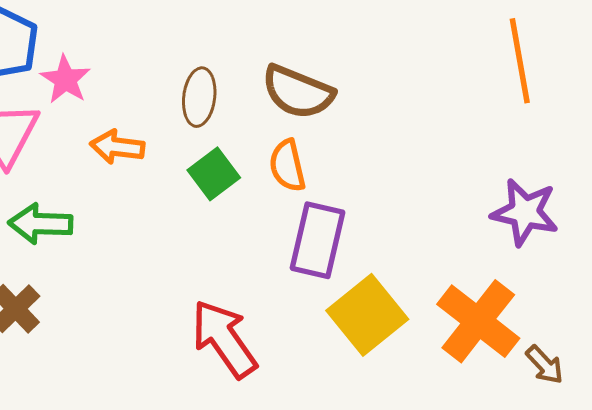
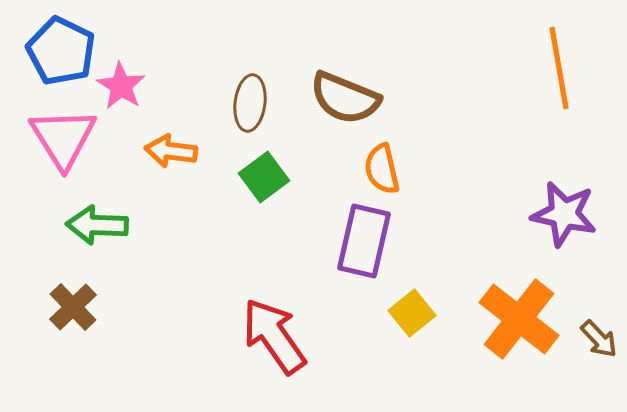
orange semicircle: (287, 166) -> (382, 169), moved
yellow square: (367, 315) -> (412, 313), size x0.6
brown arrow: (545, 365) -> (599, 339), moved

